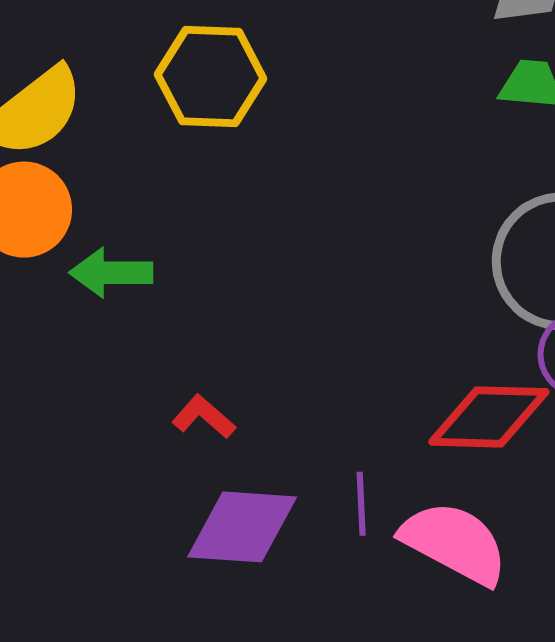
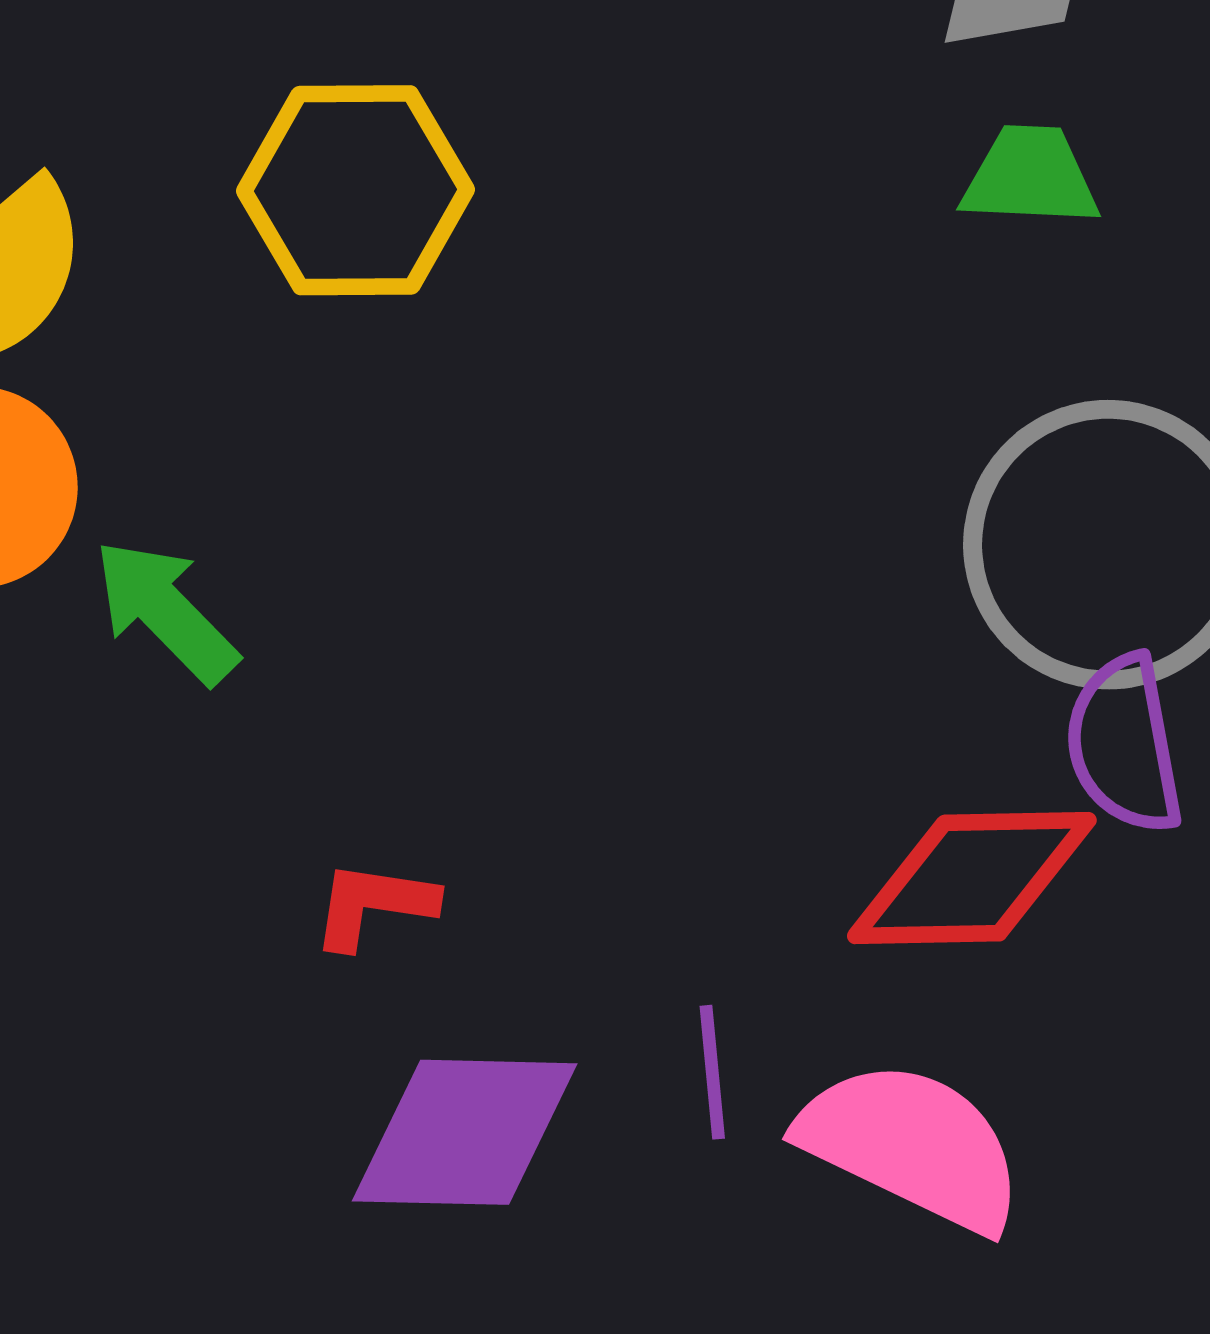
green arrow: (111, 273) -> (165, 611), turned 48
red L-shape: (204, 417) -> (374, 905), turned -30

